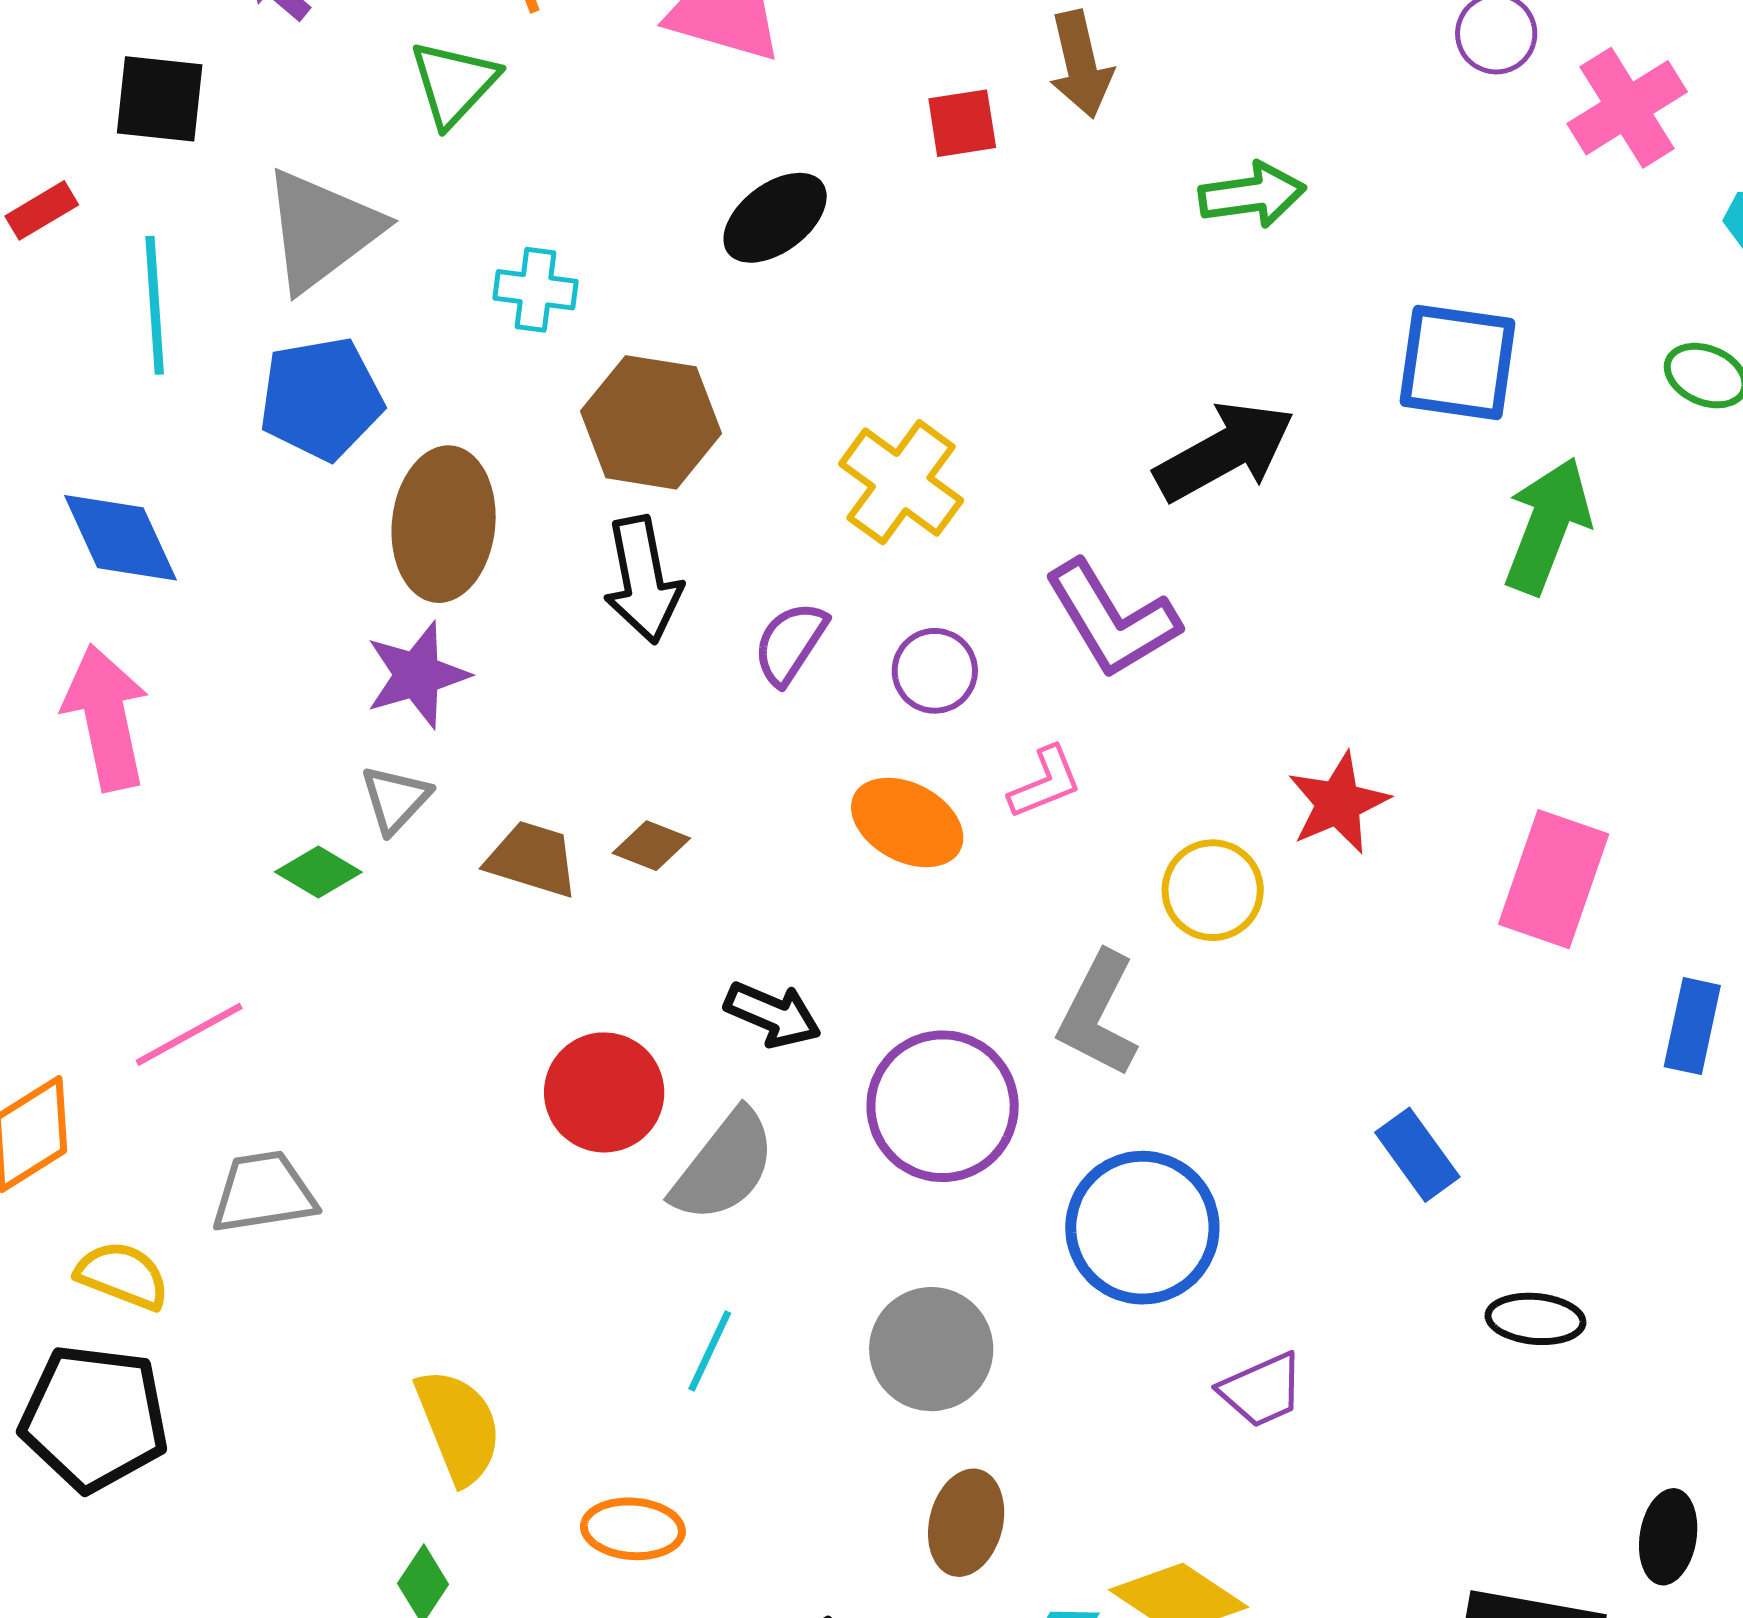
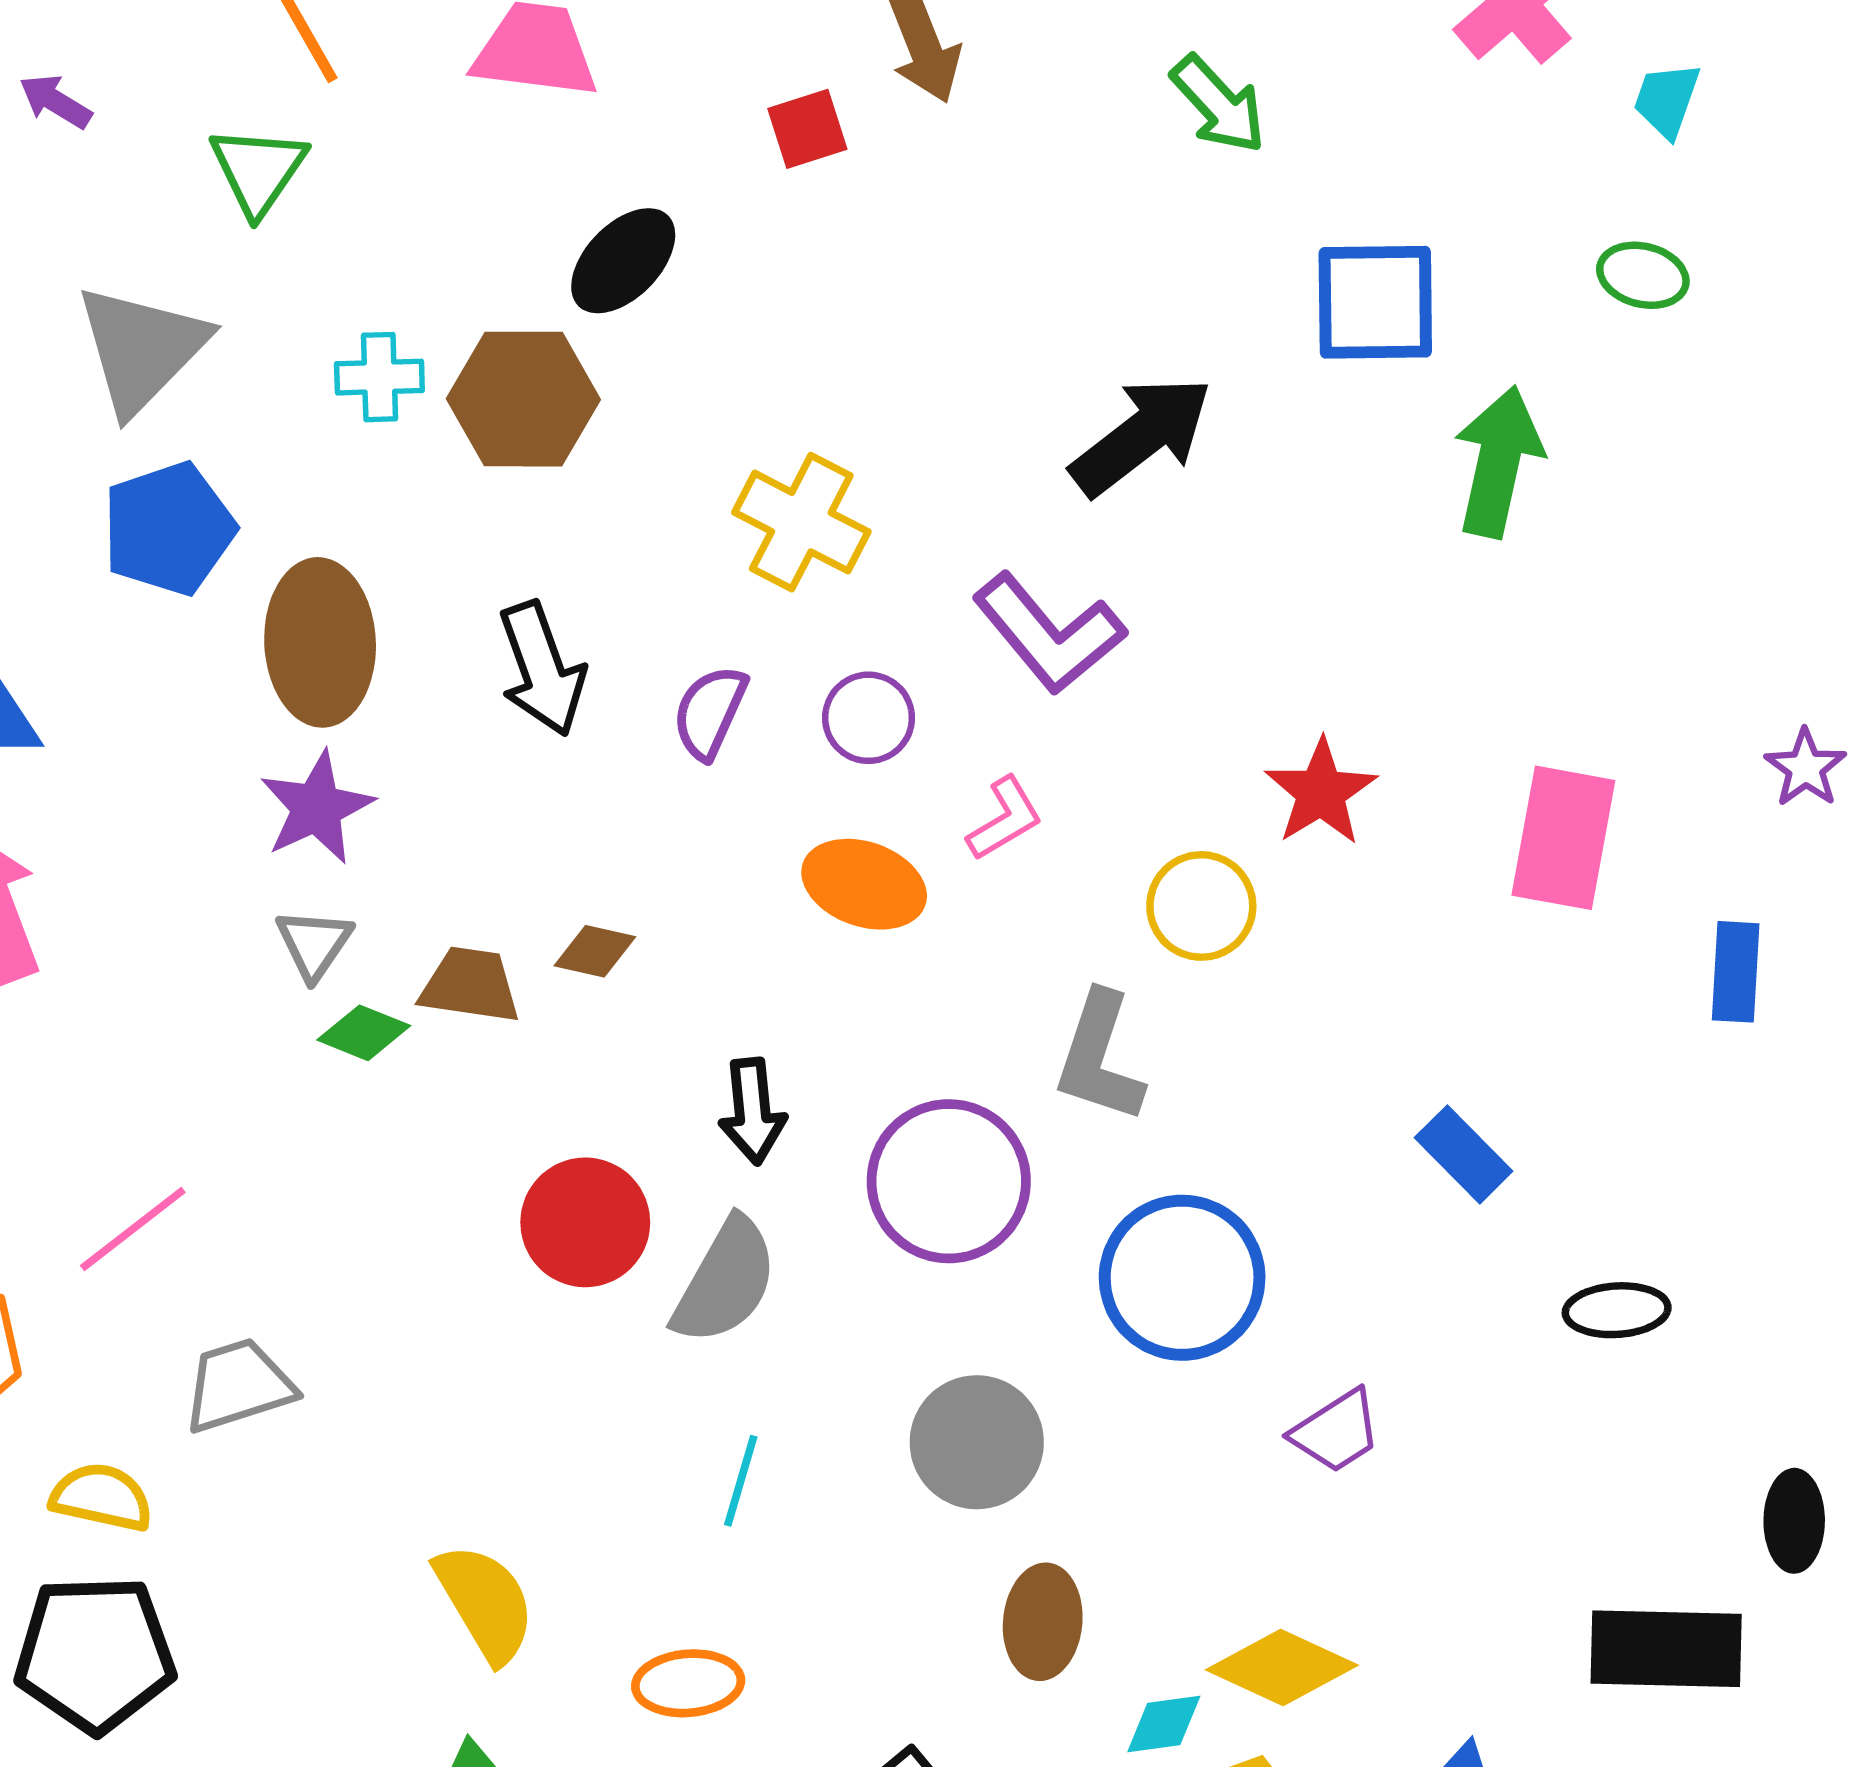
green arrow: (1252, 195) -> (1219, 104), moved, turned 64
brown hexagon: (651, 422) -> (523, 399), moved
green diamond: (318, 872) -> (364, 1033), moved
black arrow: (773, 1014) -> (752, 1111), turned 70

